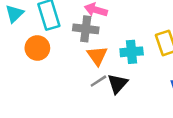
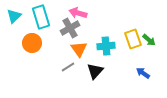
gray cross: (86, 29) -> (70, 28), turned -36
gray line: (98, 81) -> (68, 67), moved

